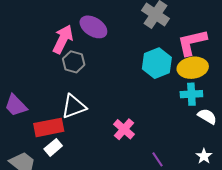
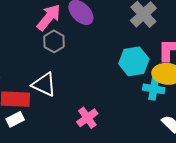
cyan cross: (191, 94) -> (154, 89), moved
white triangle: (74, 106) -> (44, 84), turned 32

